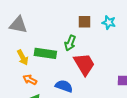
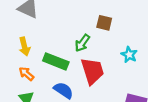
cyan star: (109, 22) -> (129, 55), moved
green rectangle: (45, 53) -> (56, 61), moved

